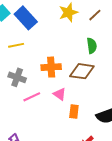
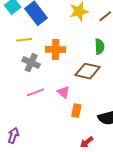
orange cross: (51, 67) -> (56, 49), moved
gray cross: (17, 77) -> (31, 63), moved

